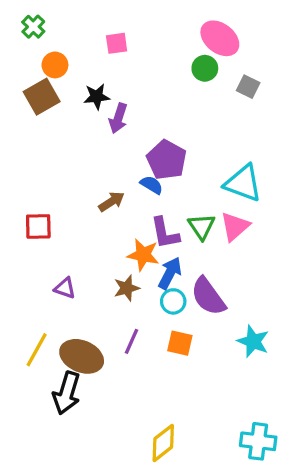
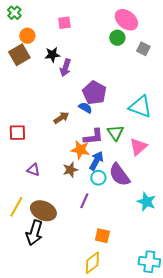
pink triangle: (235, 226) -> (138, 147), moved
purple L-shape: (165, 233) -> (93, 137), turned -85
purple line: (132, 341) -> (84, 201), moved
orange square: (180, 343) -> (102, 236), moved

